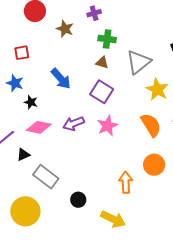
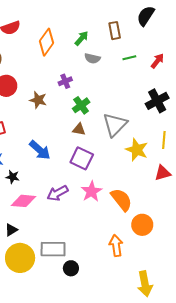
green cross: (107, 39) -> (81, 105), turned -36
orange semicircle: (151, 125) -> (121, 200), moved
gray rectangle: (46, 177) -> (53, 249), moved, turned -30
yellow circle: (25, 211) -> (20, 258), moved
yellow arrow: (113, 219) -> (145, 284), moved, turned 60

